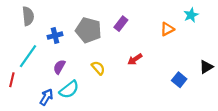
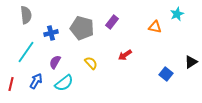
orange triangle: (167, 29) -> (155, 27), turned 40
red line: (12, 80) -> (11, 84), moved
blue arrow: (46, 97) -> (36, 81), moved

